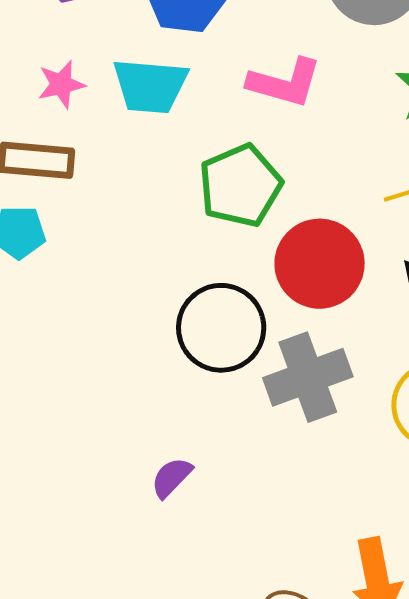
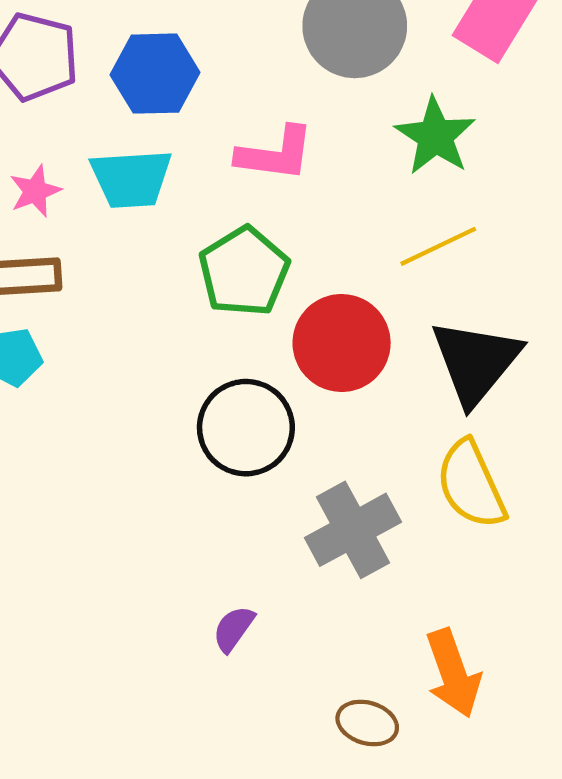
gray cross: (308, 377) -> (353, 530), moved
purple semicircle: (172, 477) -> (234, 629), moved

